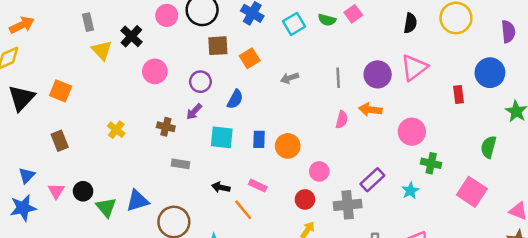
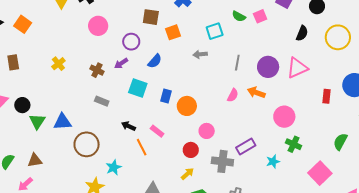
cyan square: (294, 24) -> (215, 31), moved

